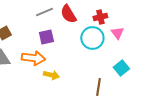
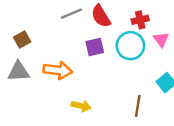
purple square: (46, 37) -> (95, 47), moved
yellow arrow: (51, 75) -> (81, 106), moved

